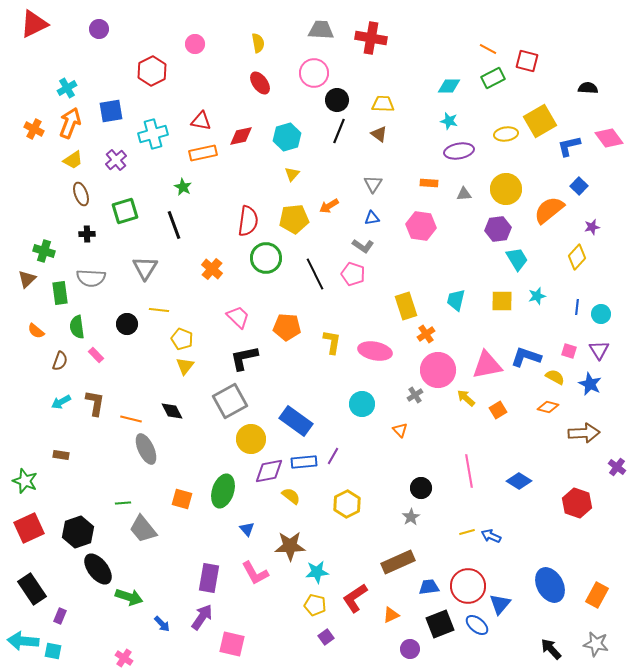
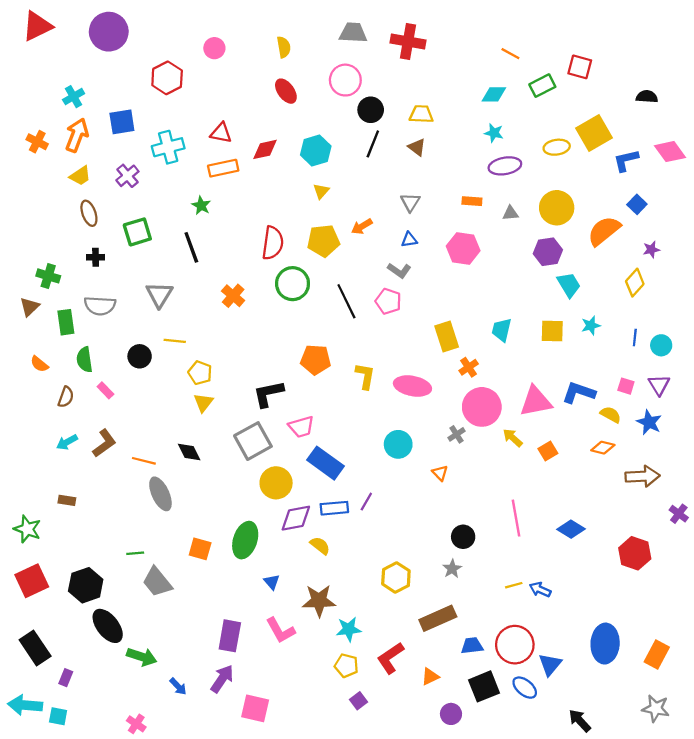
purple circle: (99, 29) -> (109, 32), size x1.8
orange line: (488, 49) -> (510, 54), moved
pink trapezoid: (238, 317) -> (301, 427), moved, turned 120
brown L-shape: (95, 403) -> (104, 443), turned 44
yellow hexagon: (347, 504) -> (396, 577), moved
blue ellipse: (550, 585) -> (605, 644), turned 32
black arrow: (551, 649) -> (580, 721), moved

